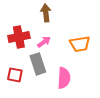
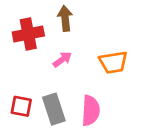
red cross: (19, 37) -> (28, 34), moved
gray rectangle: (38, 64) -> (54, 109), moved

